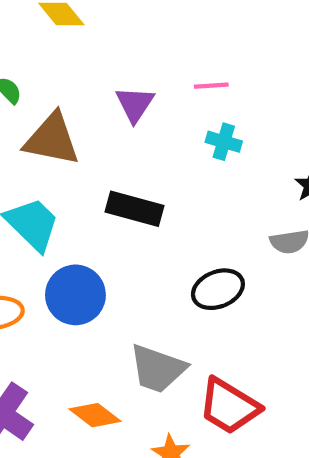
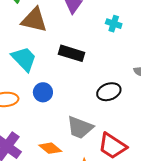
blue circle: (75, 295) -> (43, 92), size x0.7

